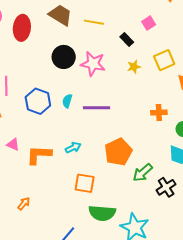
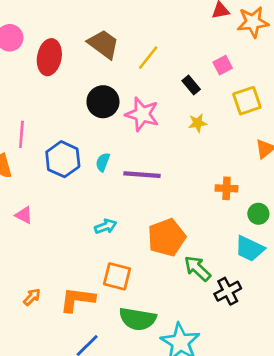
yellow line: (94, 22) -> (148, 58), turned -66
yellow square: (164, 60) -> (247, 101), moved
orange L-shape: (39, 155) -> (77, 300), moved
green arrow: (143, 173) -> (197, 268), turned 80

